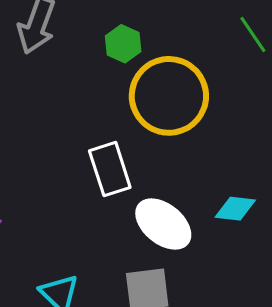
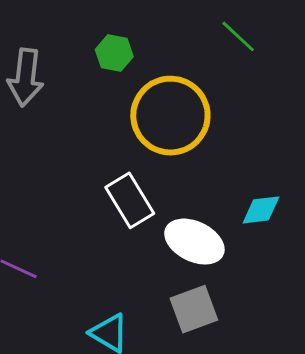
green hexagon: (123, 44) -> (114, 53), moved

